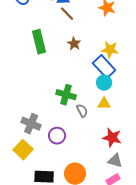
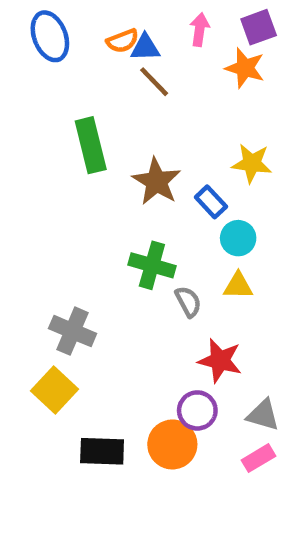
brown star: (74, 44) -> (156, 181), moved, size x1.5
blue rectangle: (104, 67) -> (211, 202), moved, size x0.6
purple circle: (57, 136) -> (197, 410), moved
red star: (112, 138) -> (220, 361), moved

